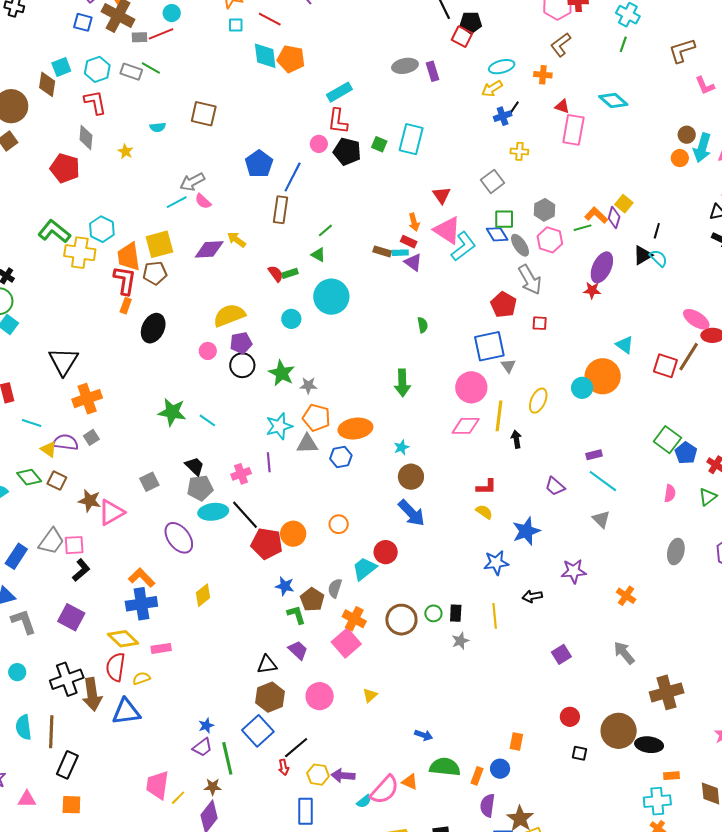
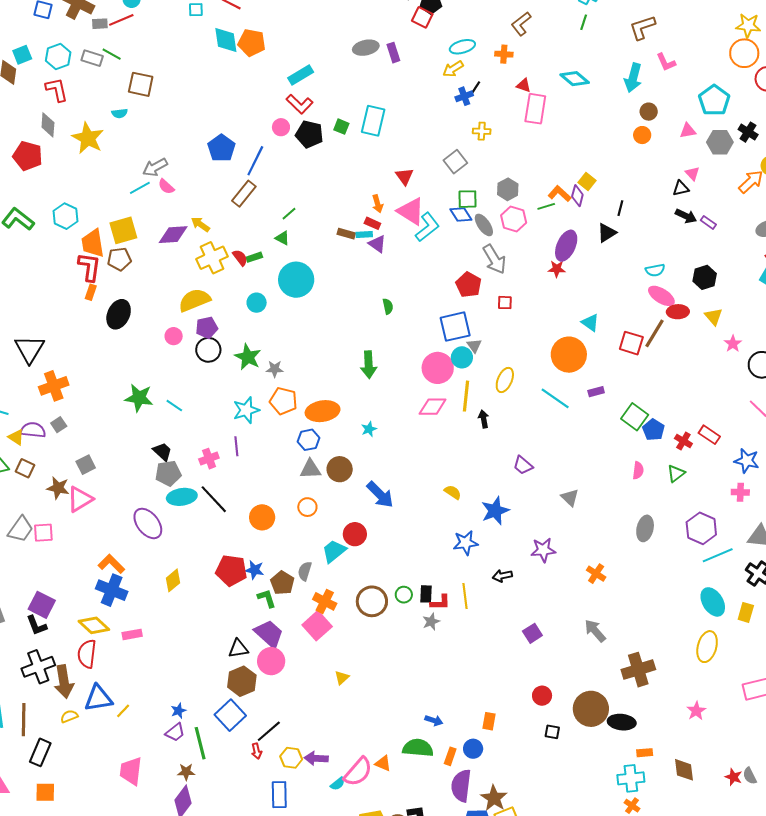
brown square: (204, 114) -> (141, 84), moved
red L-shape: (338, 121) -> (300, 104), turned -52
cyan arrow: (702, 148) -> (633, 78), moved
yellow star: (125, 151) -> (88, 138), size x2.0
brown rectangle: (281, 210) -> (244, 194), turned 32
yellow cross: (80, 253) -> (212, 258), moved, turned -32
cyan semicircle: (658, 258) -> (655, 270), moved, turned 126
cyan circle: (582, 388) -> (462, 357), moved
gray triangle: (307, 444) -> (310, 469), moved
purple rectangle: (594, 455) -> (596, 392), moved
brown circle: (411, 477) -> (340, 469), moved
cyan line: (603, 481) -> (555, 398), moved
gray square: (149, 482) -> (86, 465), moved
red L-shape: (486, 487) -> (440, 602), moved
red pentagon: (267, 544) -> (231, 570), moved
black L-shape: (81, 570) -> (37, 625), moved, turned 110
blue cross: (141, 604) -> (112, 590), turned 32
purple trapezoid: (298, 650) -> (269, 634), size x1.5
yellow semicircle: (141, 678) -> (69, 716), moved
pink circle: (320, 696) -> (271, 661), moved
blue arrow: (424, 735) -> (434, 720), moved
yellow line: (178, 798) -> (123, 711), moved
purple semicircle: (487, 805) -> (461, 786), size x1.4

